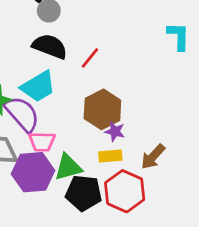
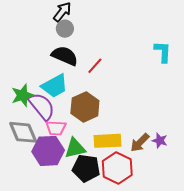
brown hexagon: (102, 109) -> (85, 107), moved
purple star: (115, 131) -> (160, 141), moved
yellow rectangle: (110, 156) -> (107, 141), size x1.5

